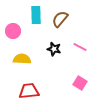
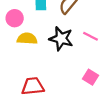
black star: (54, 49) -> (61, 39), size x1.5
yellow semicircle: (22, 59) -> (27, 39), moved

